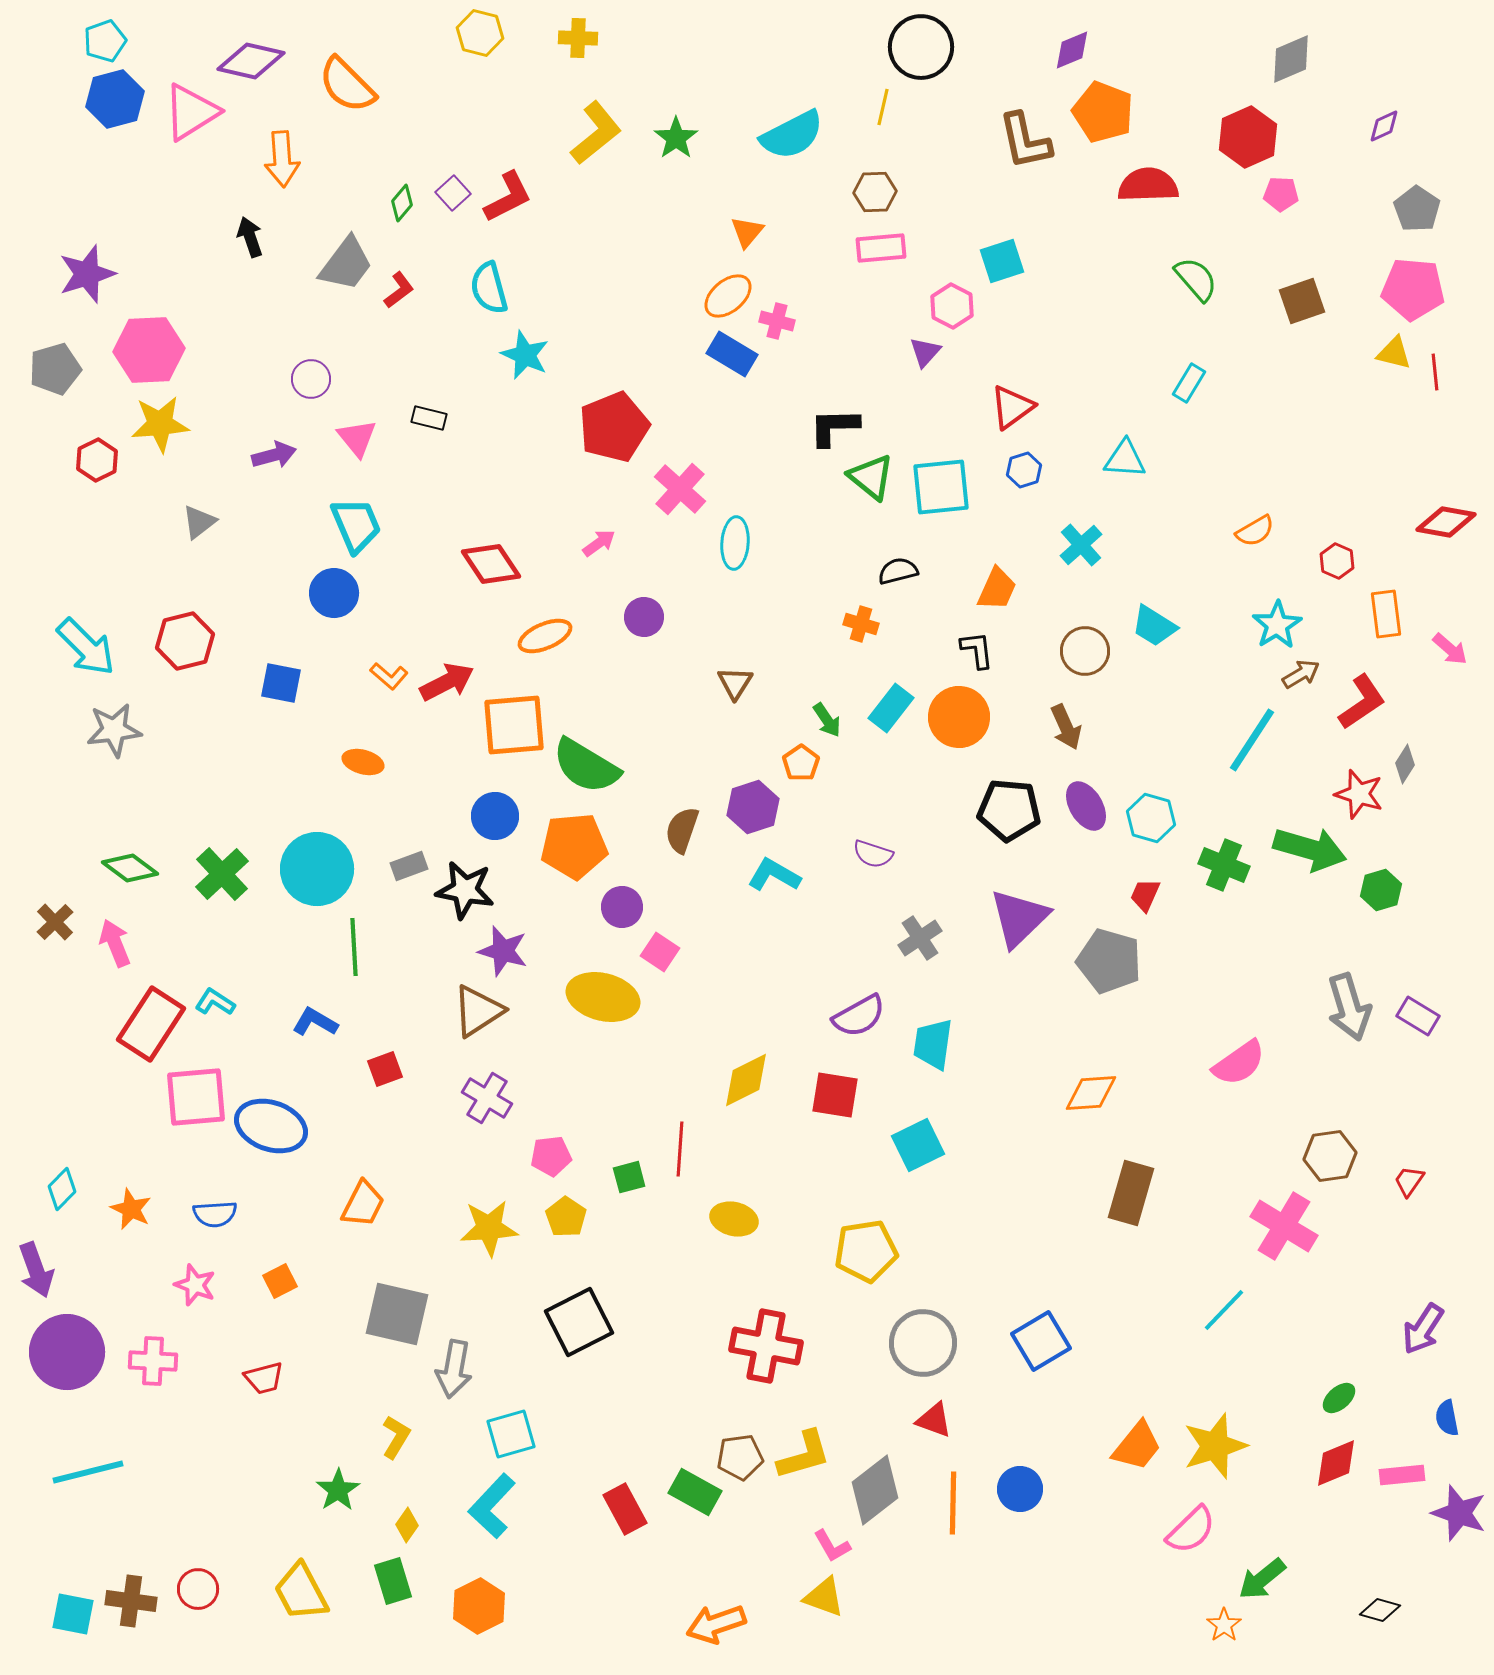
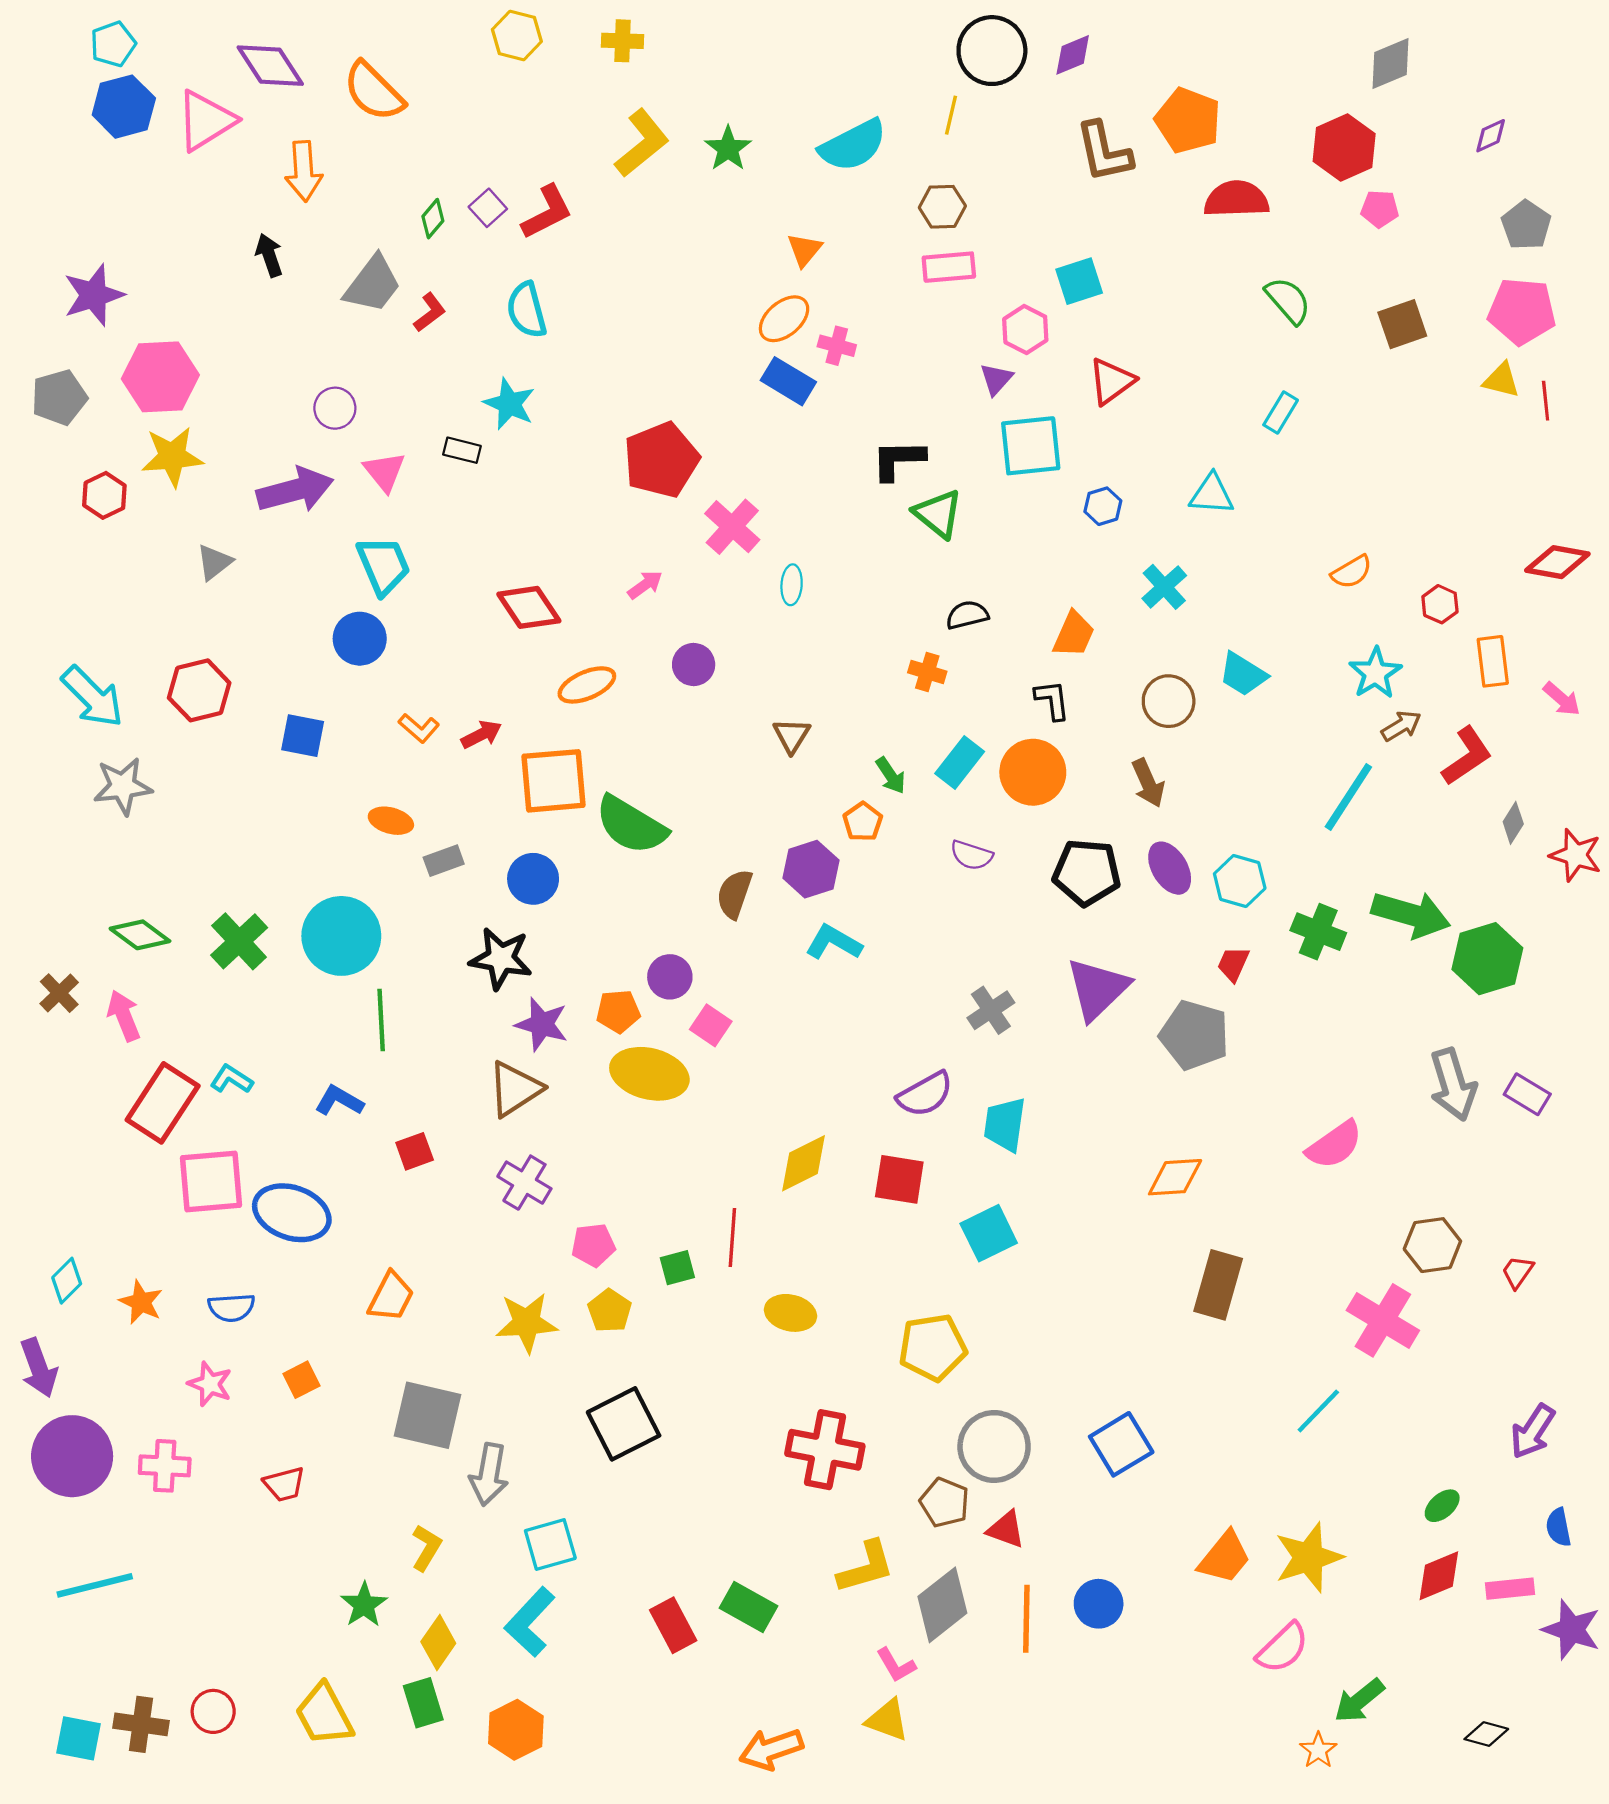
purple diamond: (1072, 50) -> (1073, 55), moved
purple diamond: (251, 61) -> (270, 66), turned 44
cyan star: (525, 355) -> (509, 404), moved
red triangle: (1012, 407) -> (1111, 381), moved
purple arrow: (274, 455) -> (295, 490), size x1.6
cyan square: (941, 487) -> (1031, 446), moved
cyan ellipse: (735, 543) -> (792, 585), size x0.7
red arrow: (447, 682) -> (481, 735), size x0.7
red star: (1359, 794) -> (1576, 855), moved
orange pentagon: (574, 846) -> (618, 1011), moved, size x0.6
purple semicircle: (873, 854) -> (971, 855), moved
gray rectangle: (409, 866) -> (444, 861), moved
green hexagon: (1381, 890) -> (1487, 959), size x1.6
brown pentagon: (740, 1457) -> (945, 1502), moved, turned 30
yellow diamond: (407, 1525) -> (438, 1643), size x1.4

